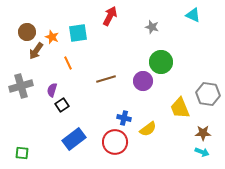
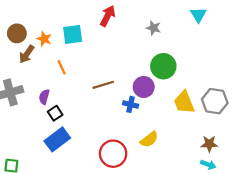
cyan triangle: (193, 15) -> (198, 15), turned 35
yellow trapezoid: (180, 108) -> (184, 102), moved
blue cross: (124, 118) -> (131, 104), moved
blue rectangle: (74, 139) -> (57, 139), moved

